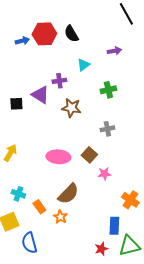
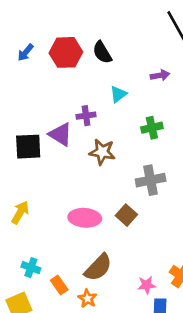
blue arrow: (22, 41) -> (26, 52), moved, turned 144
black square: (16, 104) -> (28, 147), size x1.5
gray cross: (107, 129) -> (151, 180), size x1.5
pink star: (104, 174) -> (147, 285), moved

